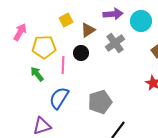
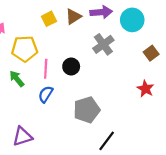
brown triangle: (88, 30) -> (73, 17), moved
black circle: (81, 53) -> (71, 67), moved
blue semicircle: (59, 98) -> (46, 94), moved, size x0.7

